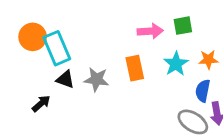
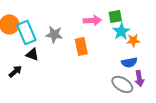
cyan star: (176, 64) -> (121, 31), moved
gray star: (96, 79) -> (54, 34), moved
blue semicircle: (203, 91) -> (129, 62), turned -112

